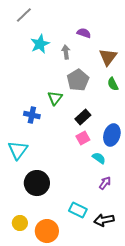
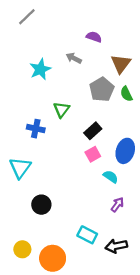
cyan star: (40, 44) -> (40, 69), moved
gray arrow: (66, 52) -> (74, 58), turned -56
gray pentagon: (78, 80) -> (102, 89), moved
black circle: (37, 183) -> (41, 205), size x0.7

